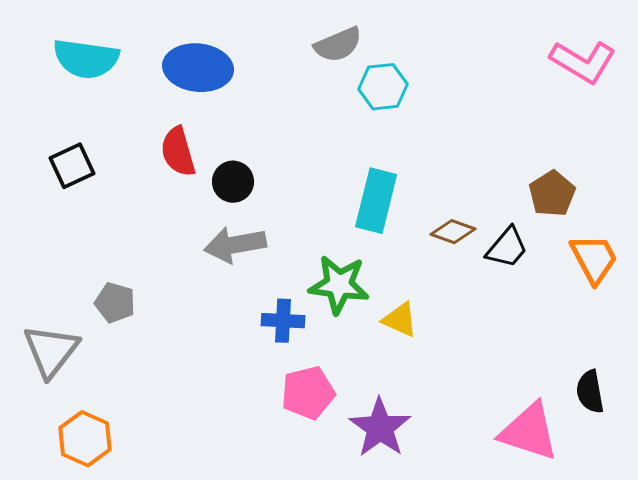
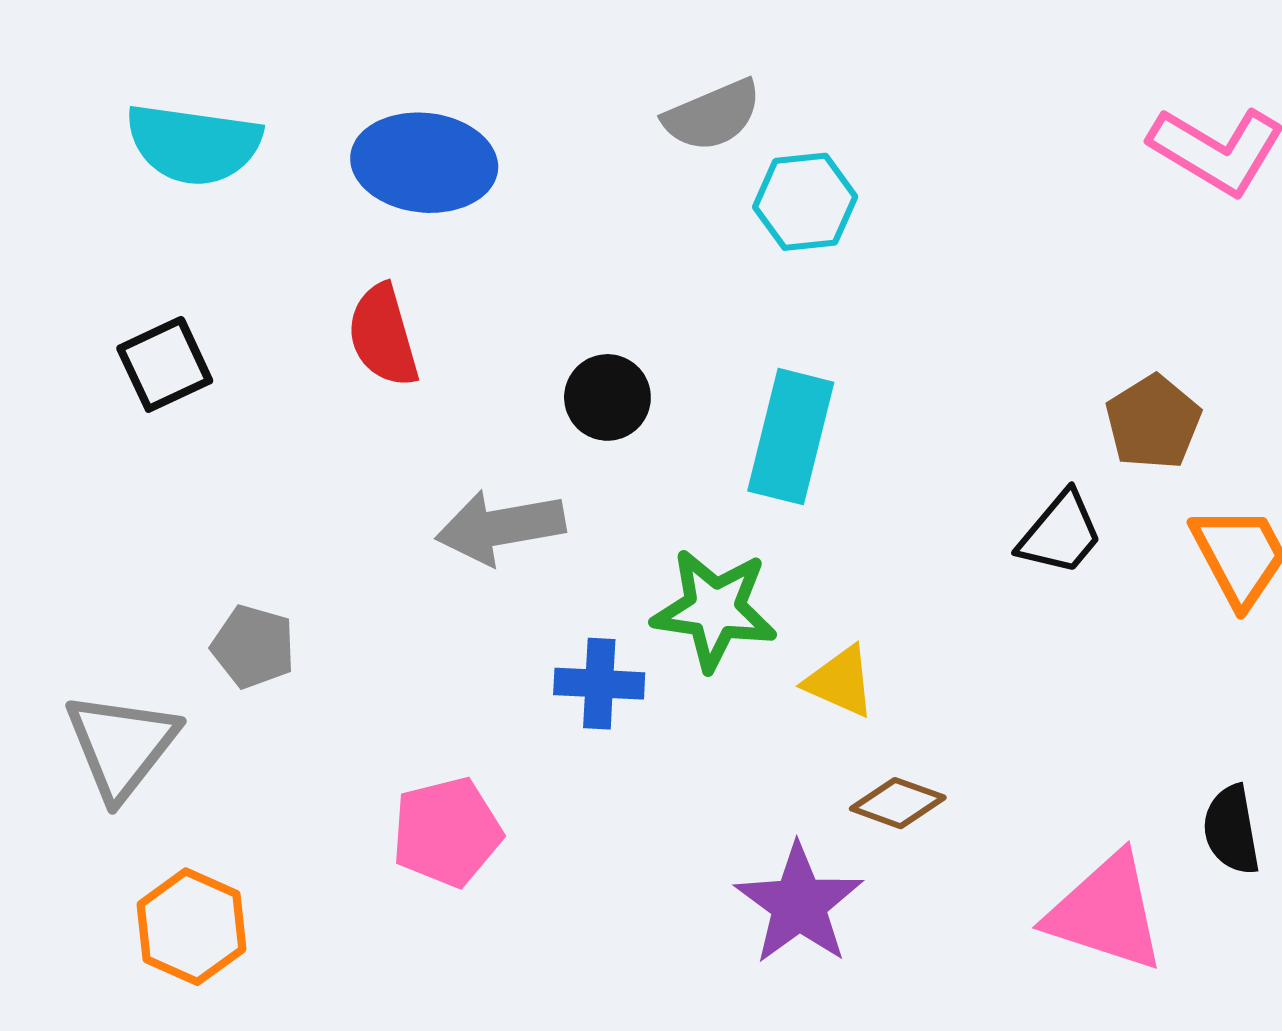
black circle: (233, 182) -> (607, 397), moved
brown diamond: (453, 232) -> (898, 803), moved
pink pentagon: (308, 393) -> (447, 832), moved

